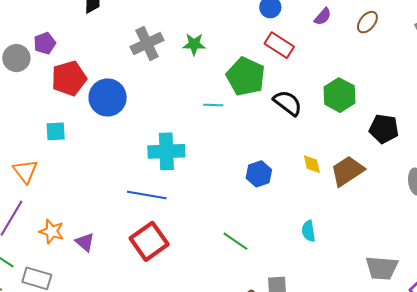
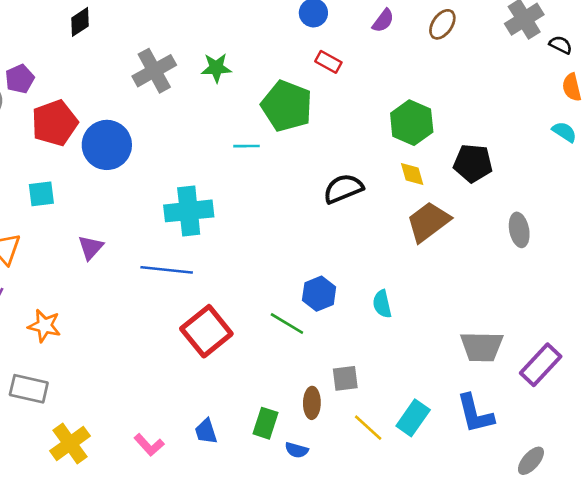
red rectangle: (279, 45) -> (328, 62), size x0.7
black semicircle: (288, 103) -> (343, 189), moved, turned -56
yellow diamond: (312, 164) -> (412, 174), moved
blue hexagon: (259, 174) -> (319, 294), moved
red square: (149, 241) -> (206, 331), moved
purple triangle: (85, 242) -> (91, 247), moved, turned 35

